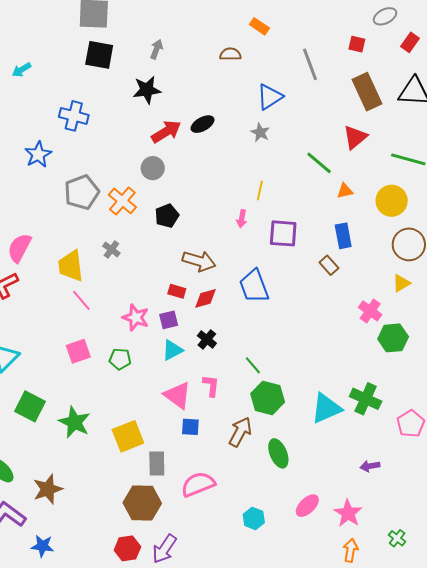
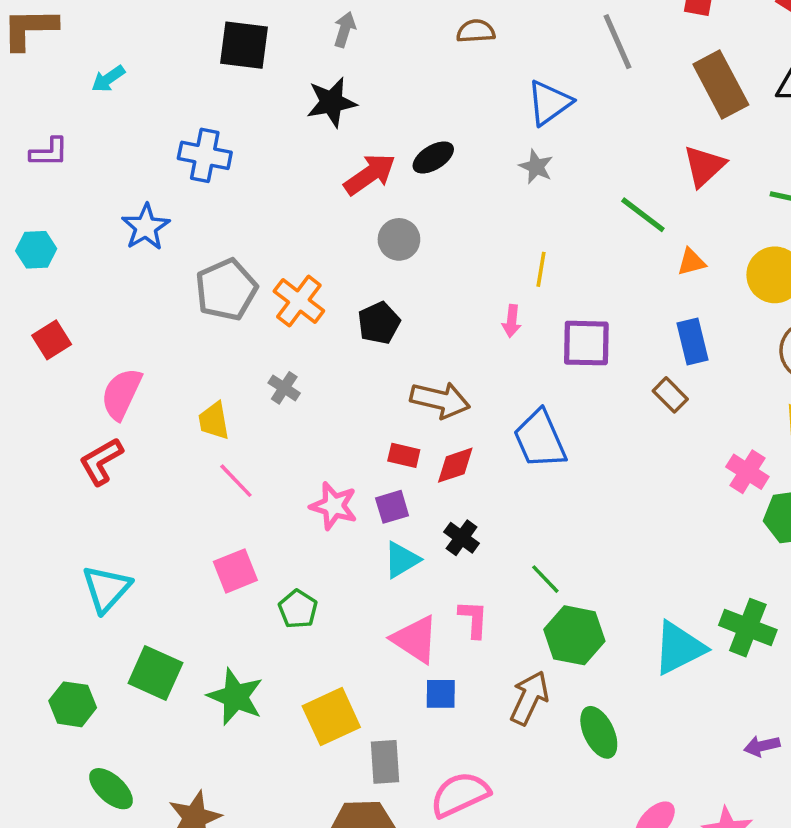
gray circle: (153, 168) -> (399, 239), moved
yellow trapezoid: (71, 266) -> (214, 421), size x0.7
green pentagon: (120, 359) -> (298, 609), moved, turned 30

